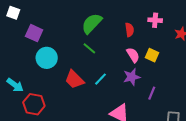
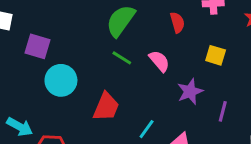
pink semicircle: (133, 55) -> (159, 61), moved
cyan line: (100, 79) -> (147, 129), moved
red trapezoid: (74, 80) -> (106, 107), turned -105

